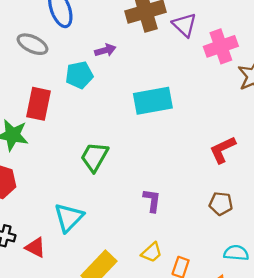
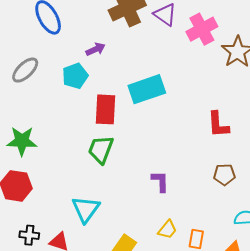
gray ellipse: (33, 44) -> (25, 70), moved, turned -60
red rectangle: (38, 104) -> (105, 109), moved
red L-shape: (223, 150) -> (218, 124), turned -60

